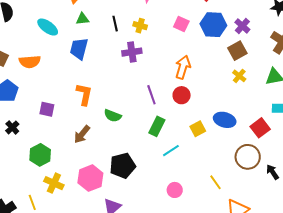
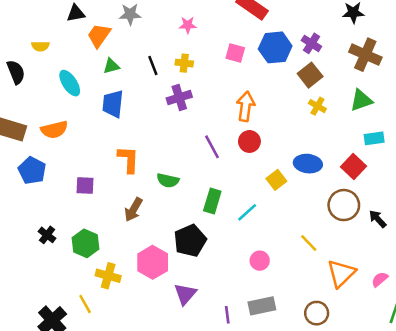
cyan ellipse: (48, 27) -> (70, 83), turned 30
green rectangle: (157, 126) -> (212, 201), moved
black cross: (12, 127) -> (47, 235), moved

